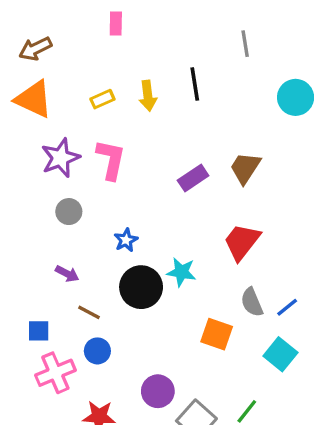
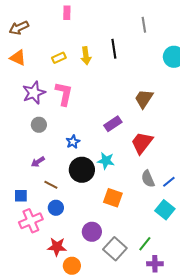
orange triangle: (34, 99) -> (18, 58), size x0.7
purple rectangle: (193, 178) -> (113, 124), moved
purple arrow: (67, 274) -> (38, 162), turned 120
orange square: (217, 334) -> (113, 198), moved

